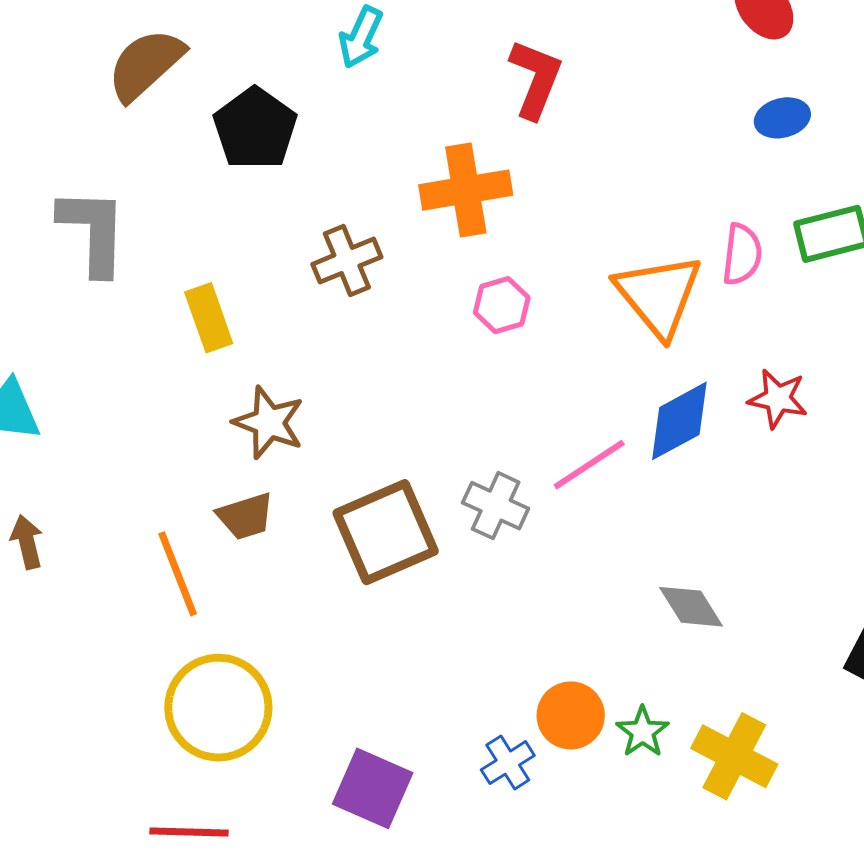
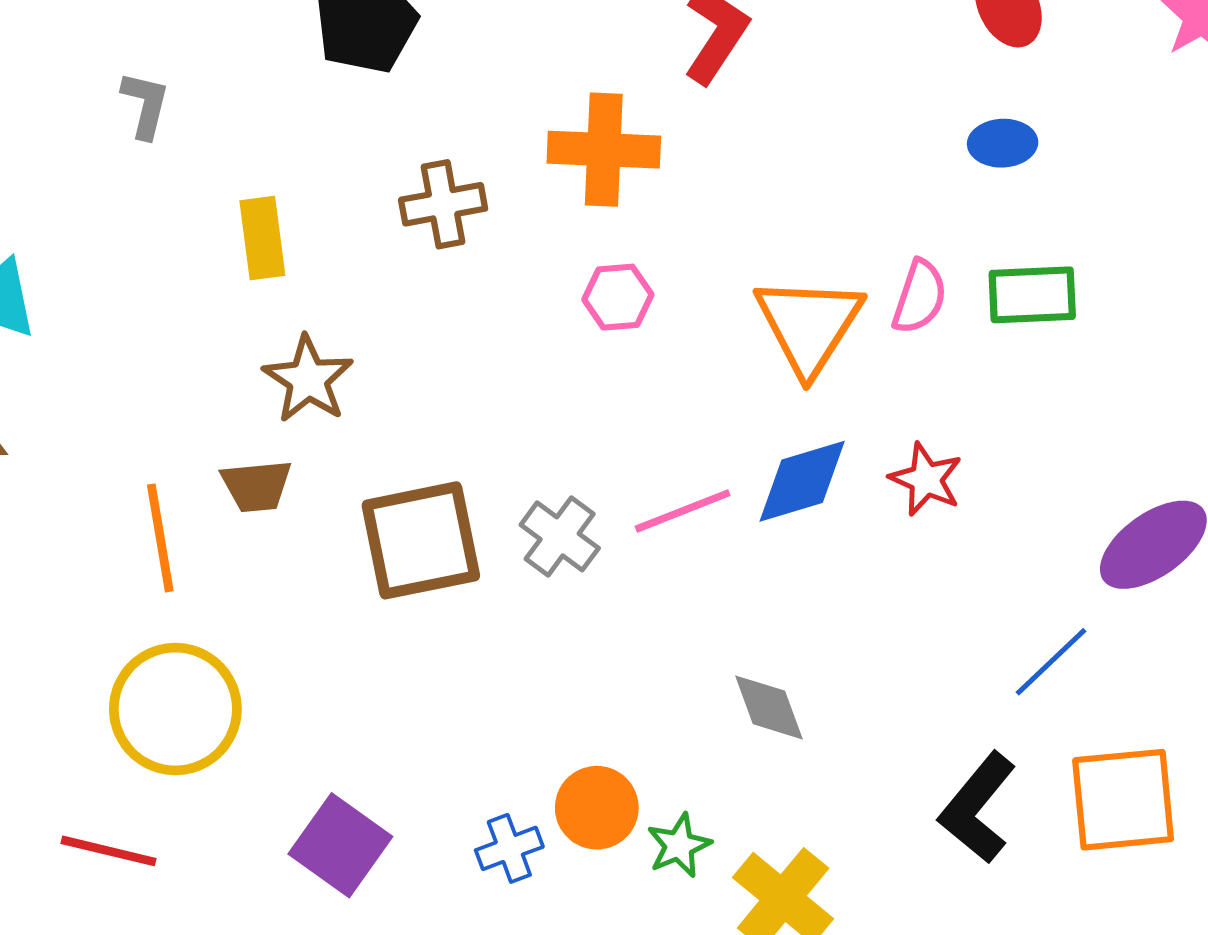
gray L-shape: (93, 231) -> (145, 105), size x0.6

